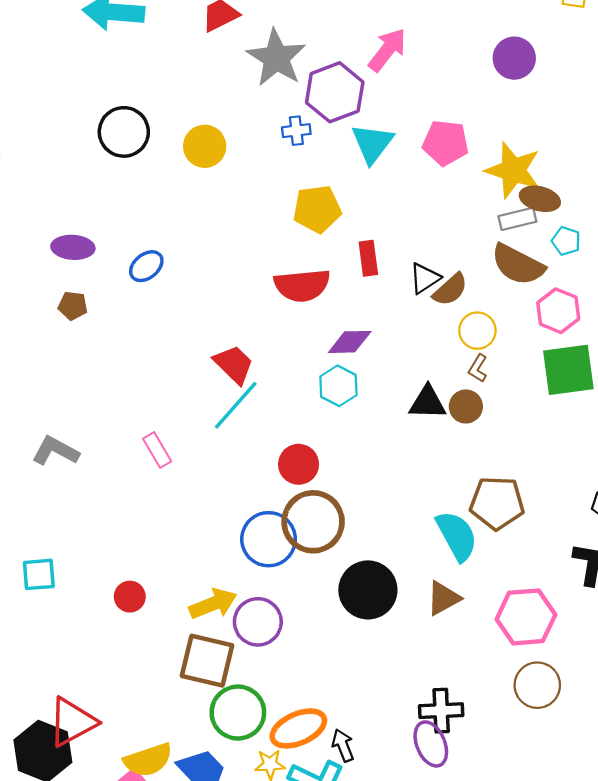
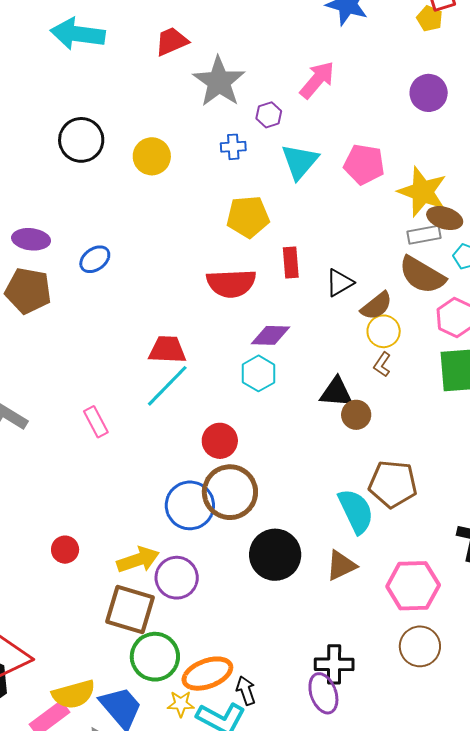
purple hexagon: (335, 92) -> (269, 115), size x0.5
brown semicircle: (450, 290) -> (376, 306), moved
brown pentagon: (73, 306) -> (28, 291), size x1.8
red trapezoid: (234, 364) -> (167, 350), turned -45
brown circle: (466, 406) -> (356, 415), moved

